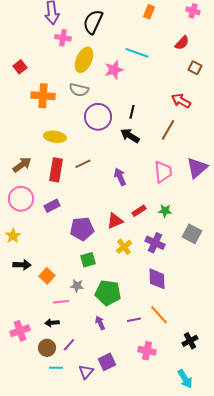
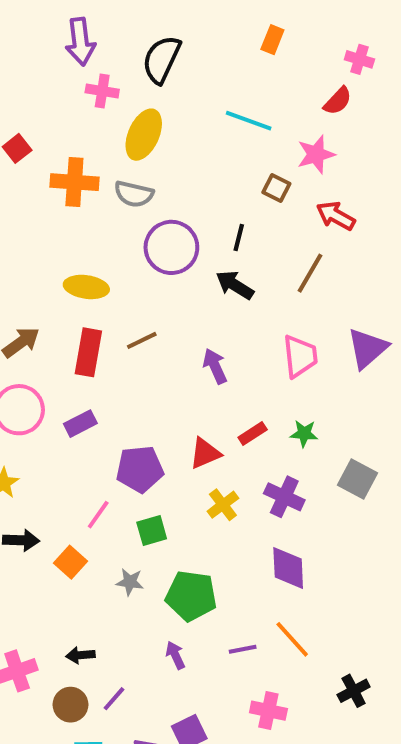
pink cross: (193, 11) -> (359, 59), moved
brown square: (195, 68) -> (276, 188), moved
pink star: (114, 70) -> (316, 154), moved
orange cross: (43, 96) -> (74, 182), moved
pink line: (61, 302) -> (98, 515), moved, turned -49

